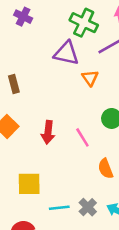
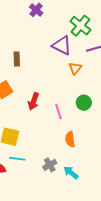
cyan line: (59, 208) -> (17, 159), moved

